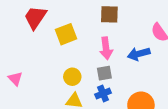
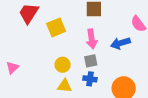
pink triangle: (15, 79) -> (12, 68), turned 32
blue cross: (103, 94) -> (90, 79), turned 32

